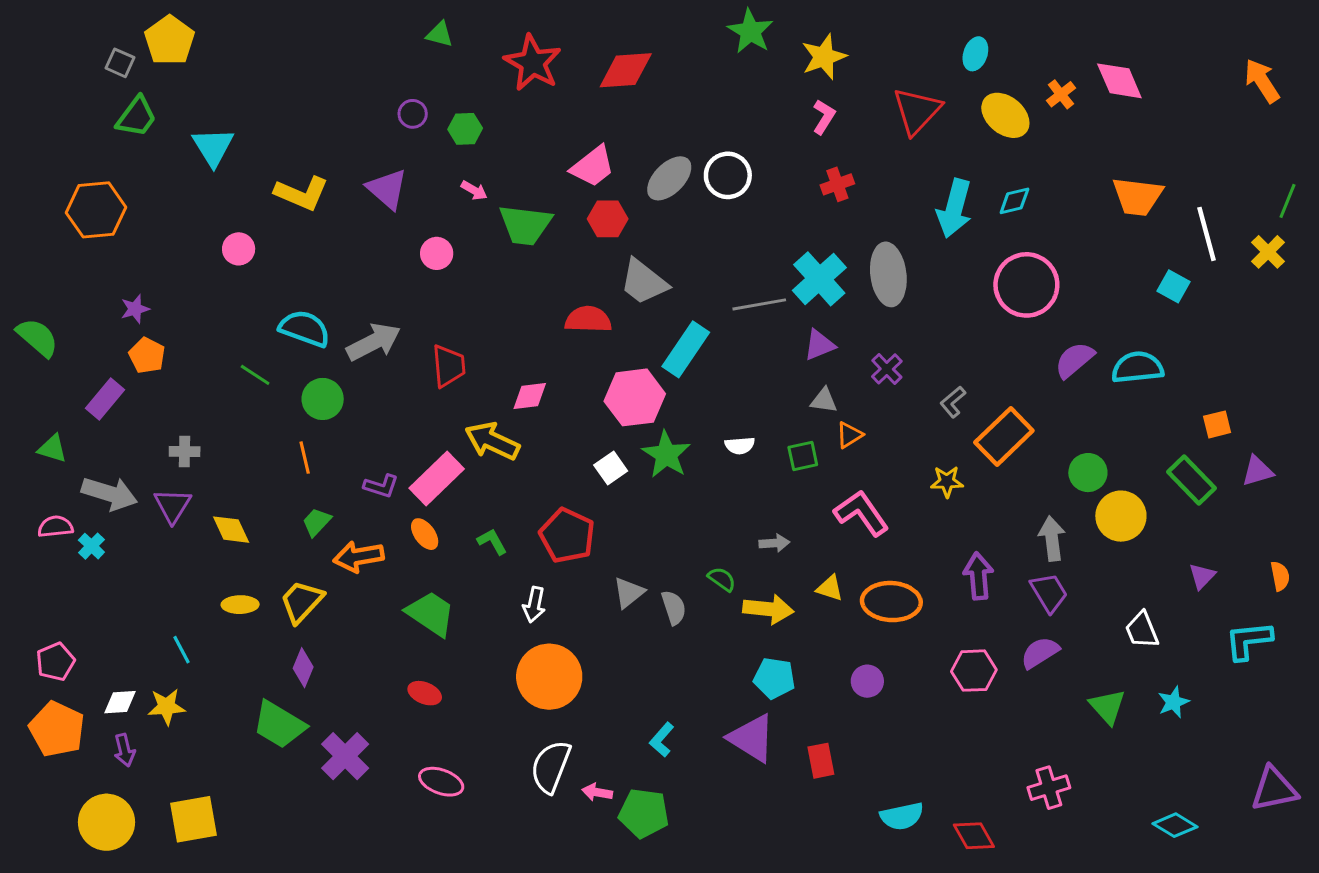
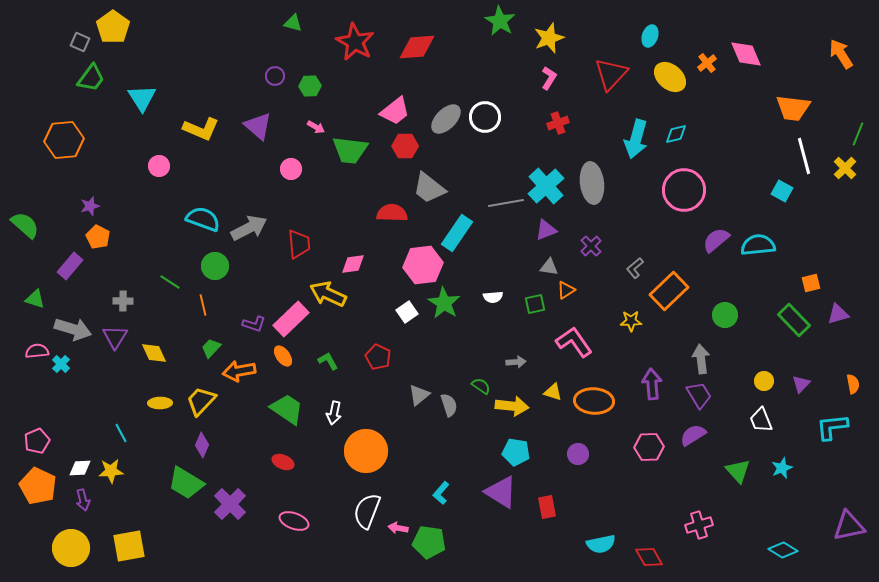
orange trapezoid: (1137, 196) -> (793, 108), moved
green line: (255, 375) -> (170, 282), moved
yellow circle: (1121, 516) -> (764, 381), moved, size x0.6
red pentagon: (567, 536) -> (378, 357), size x0.7
white arrow: (534, 605) -> (334, 413), moved

